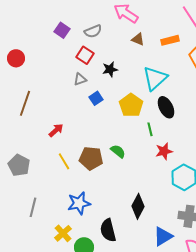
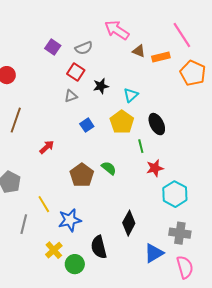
brown triangle: (138, 39) -> (139, 51), moved
cyan triangle: (155, 78) -> (131, 95), moved, size x0.6
blue square: (96, 98) -> (87, 125), moved
brown pentagon: (91, 158) -> (82, 175), turned 30
yellow line: (64, 161) -> (44, 204), moved

